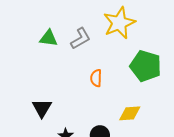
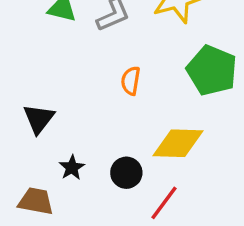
yellow diamond: (130, 113) -> (178, 143), size x1.4

